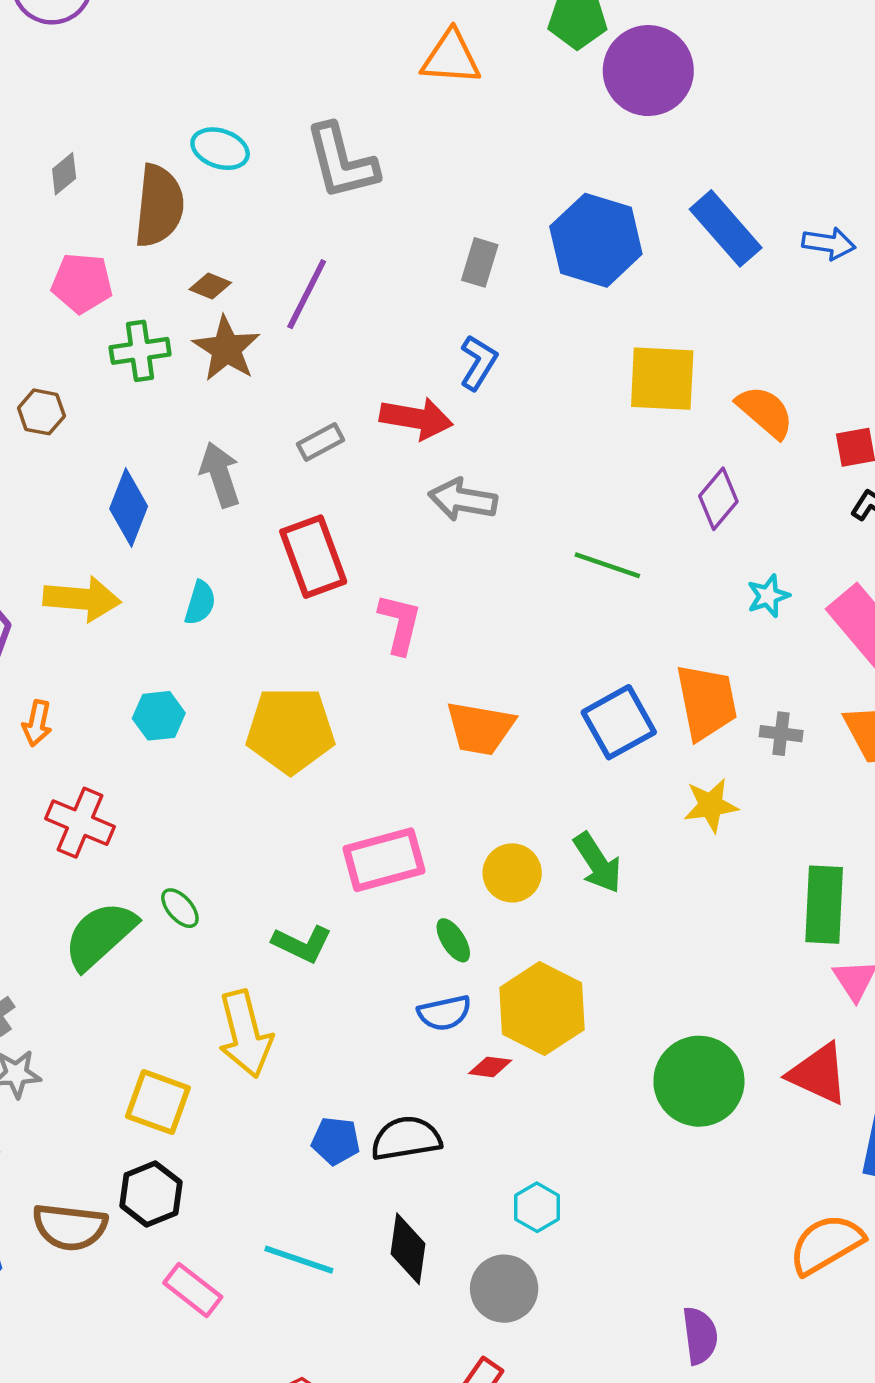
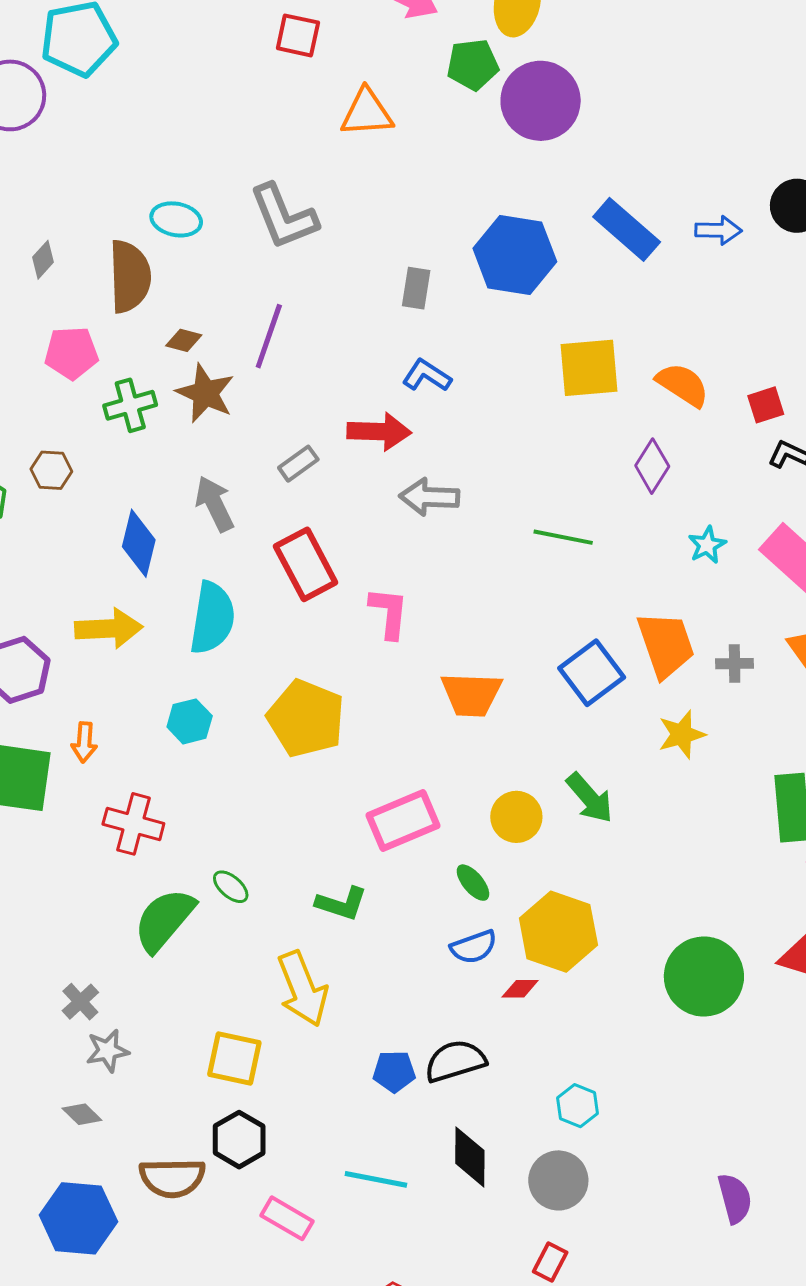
blue L-shape: (478, 362) -> (427, 375), turned -81
cyan semicircle: (200, 603) -> (212, 618), size x1.8
yellow pentagon: (290, 730) -> (306, 718), turned 30

